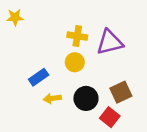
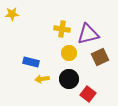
yellow circle: (75, 62) -> (69, 53), moved
blue rectangle: (39, 77) -> (31, 62), turned 49
brown square: (121, 92) -> (100, 57), moved

